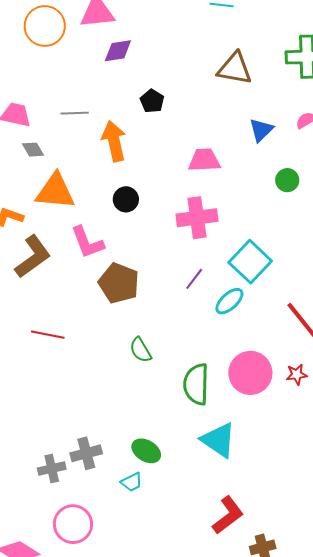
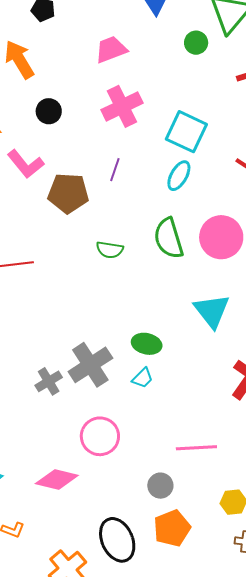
purple line: (194, 279) -> (115, 170), moved
green semicircle: (141, 350) -> (110, 250), turned -32
green semicircle: (196, 384) -> (169, 238), moved
cyan triangle: (218, 440) -> (212, 311), turned 36
gray cross: (86, 453) -> (90, 365), size x1.4
gray cross: (52, 469) -> (49, 381), moved

